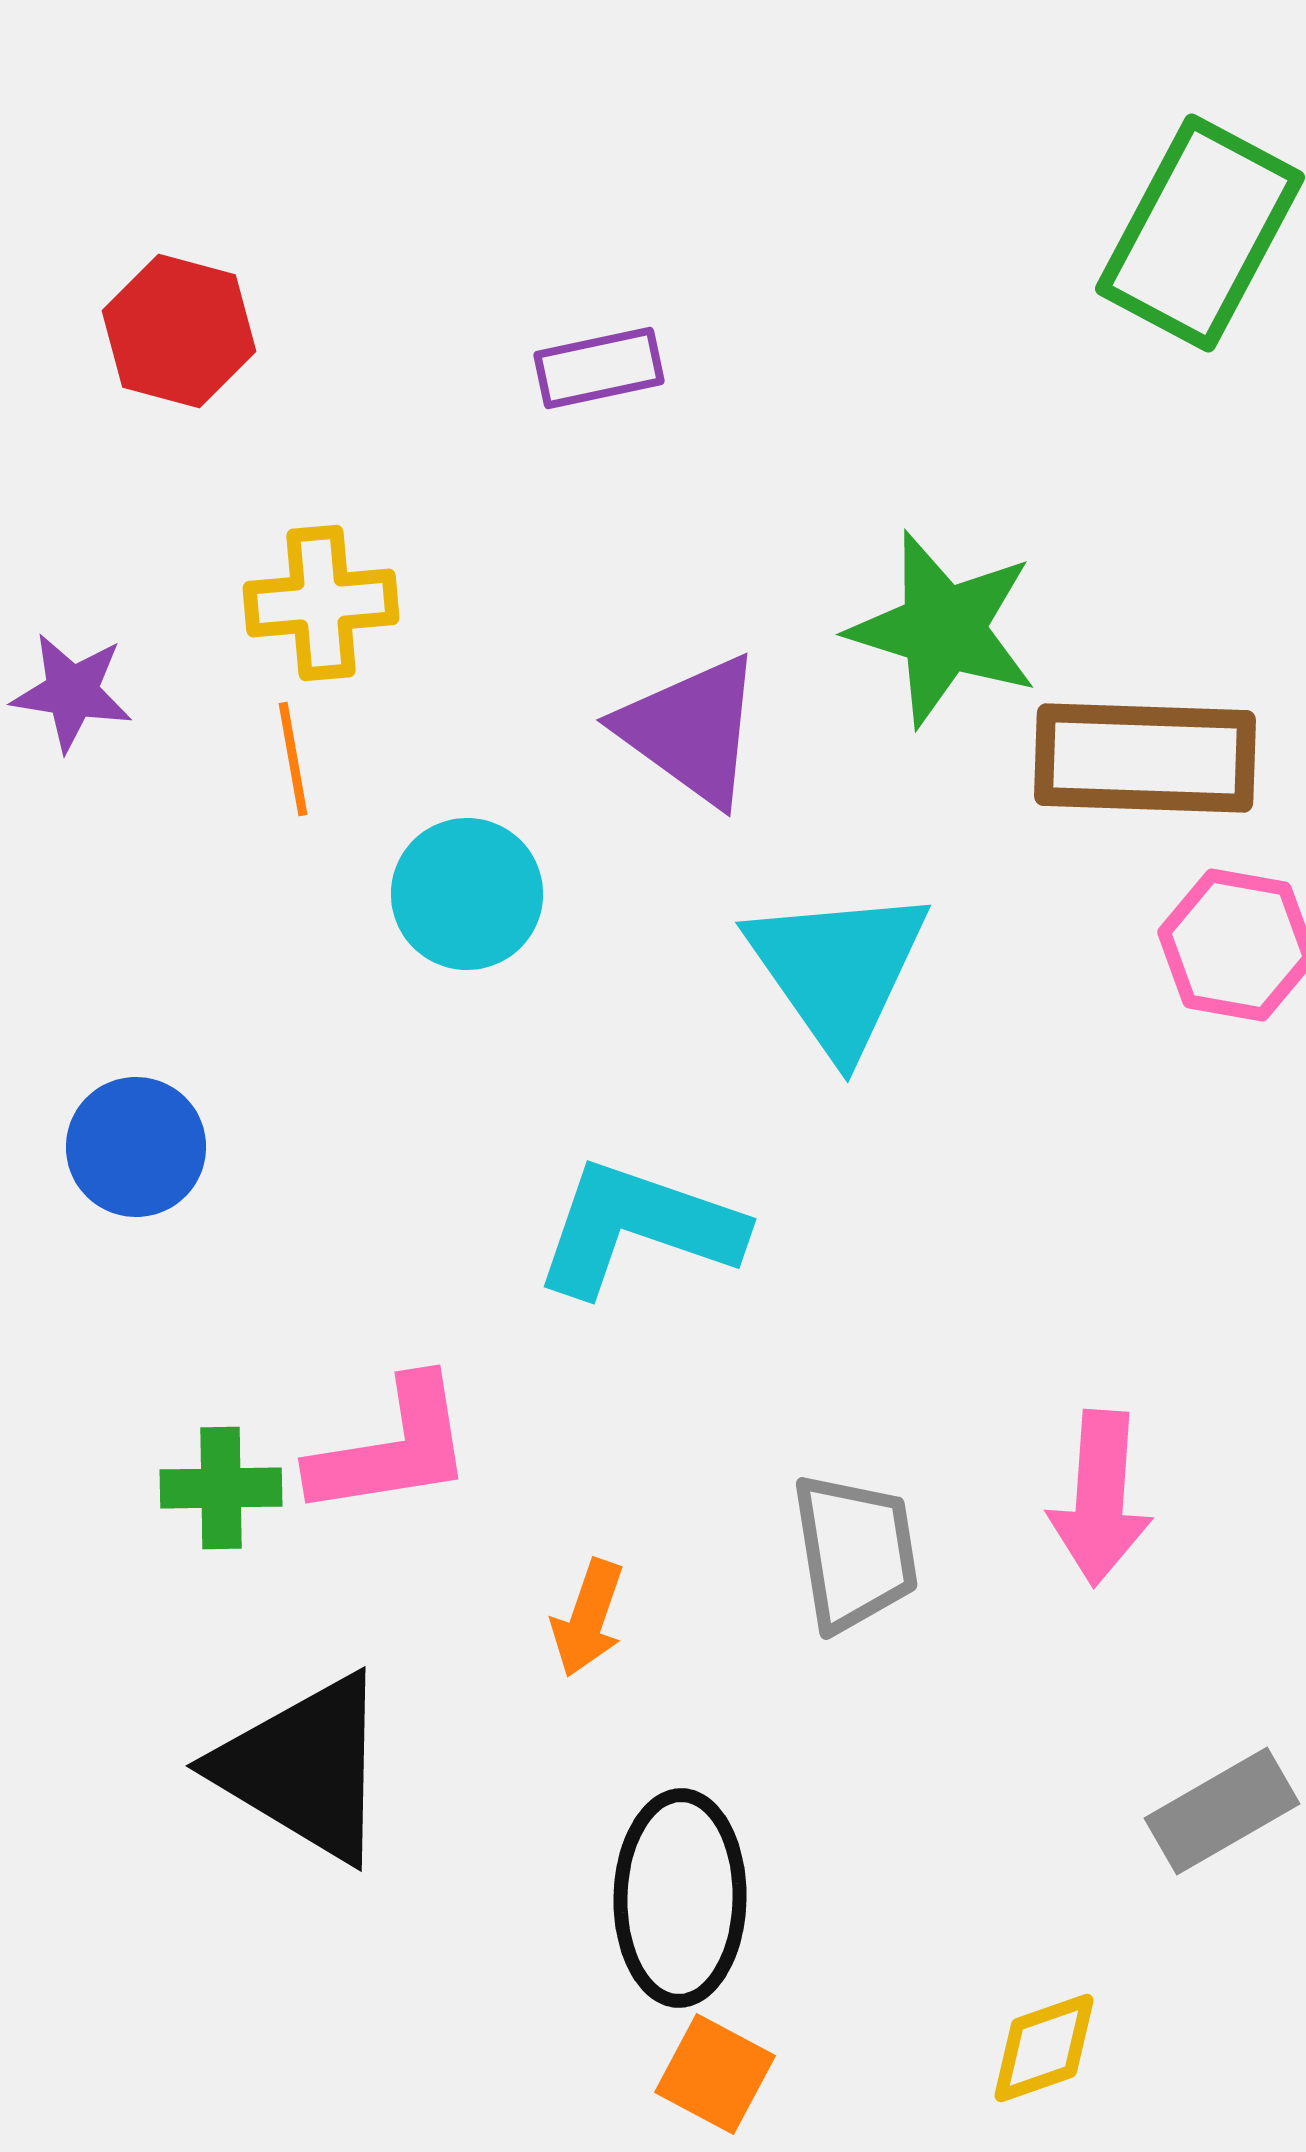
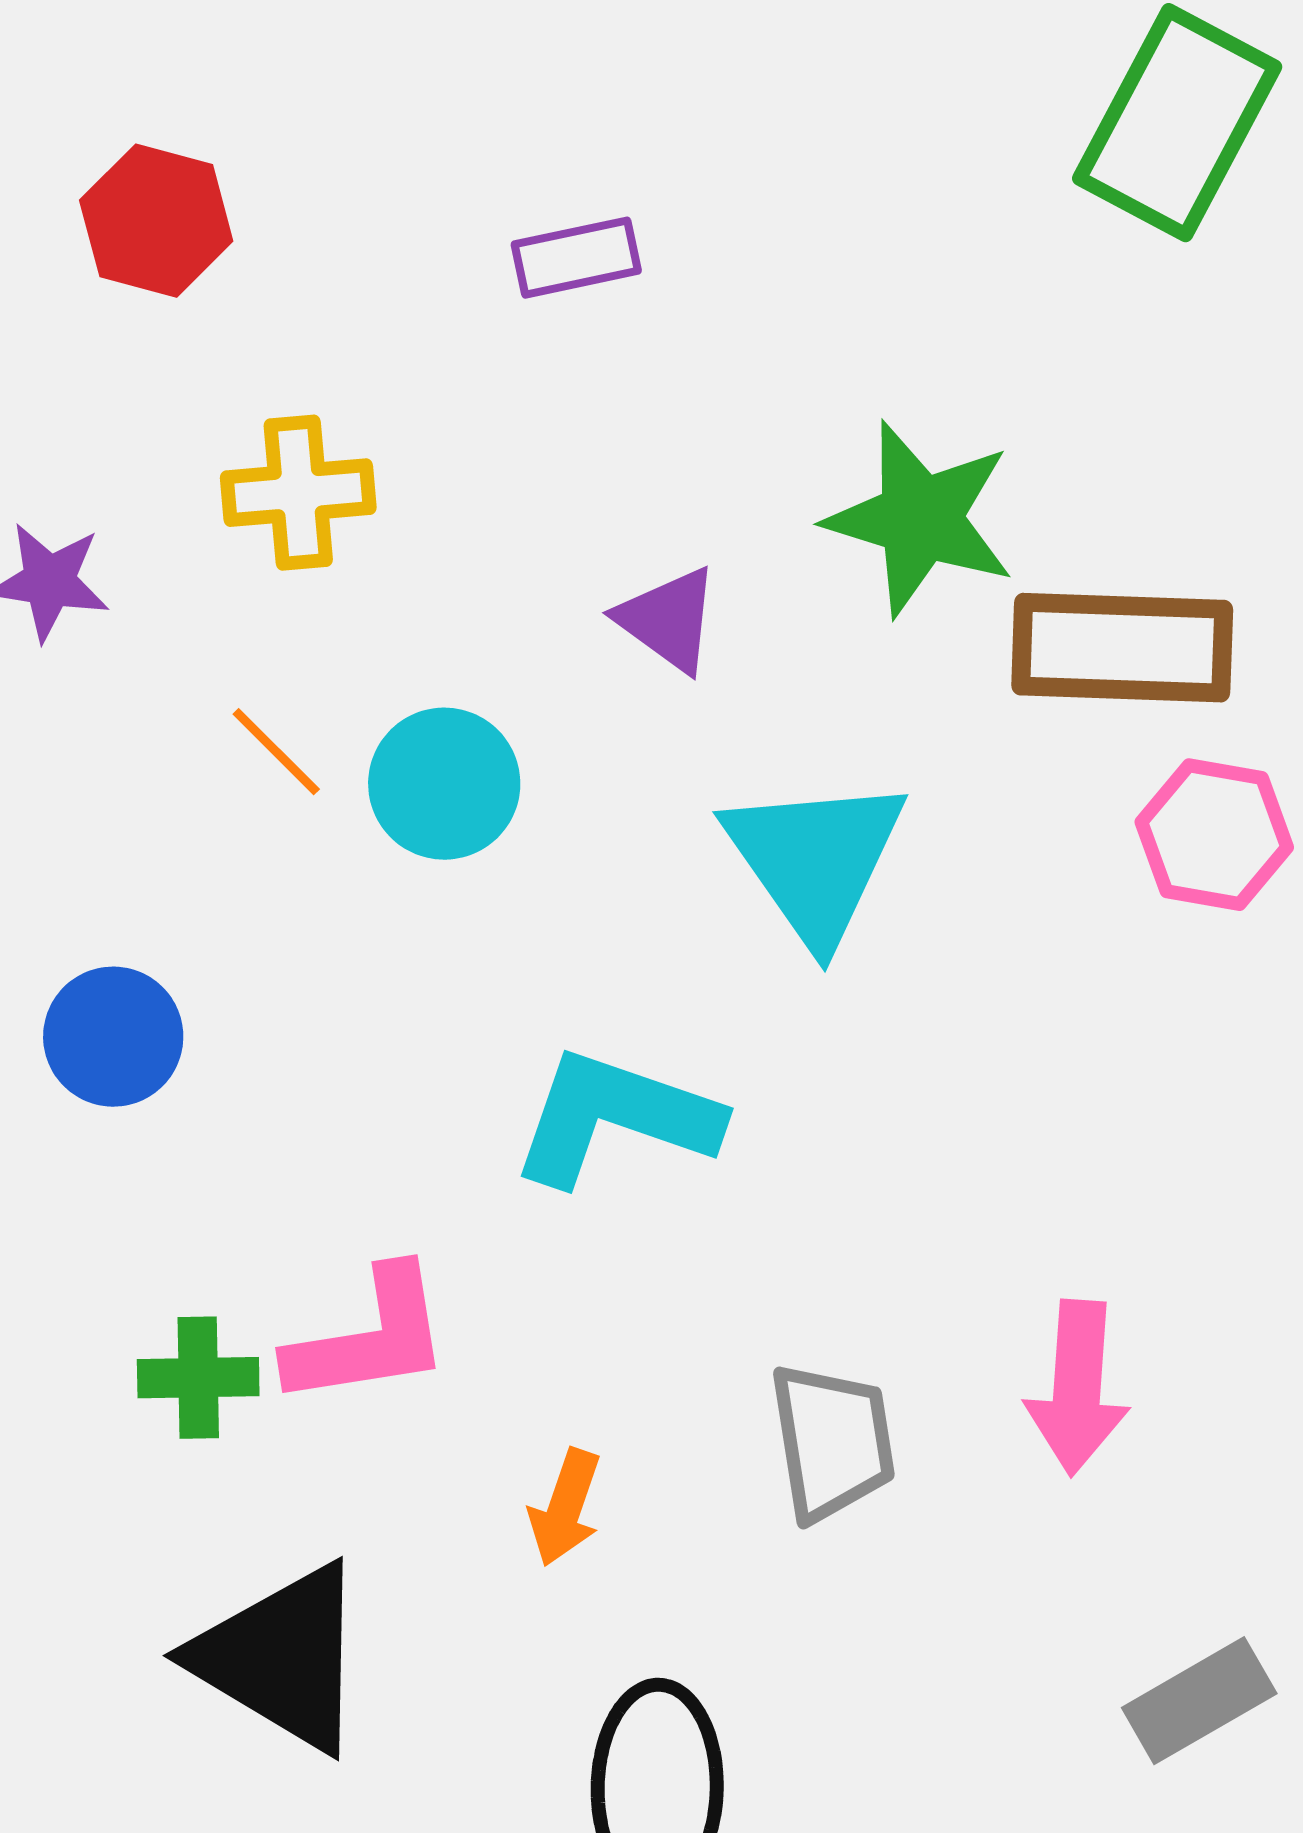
purple triangle: (691, 730) -> (668, 620), size x0.7
orange line: (293, 759) -> (276, 752), moved, turned -35

